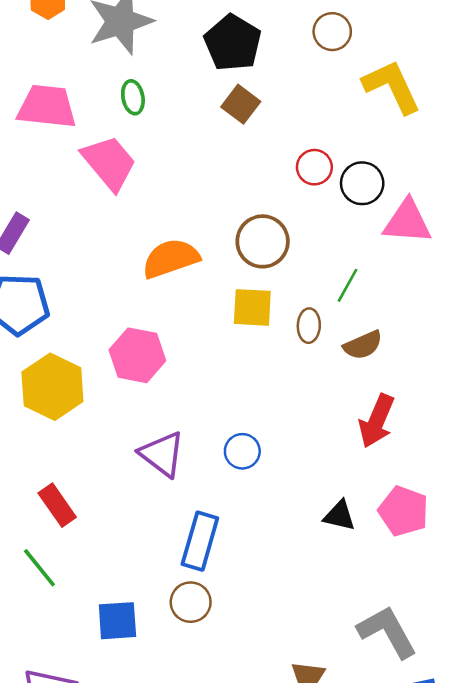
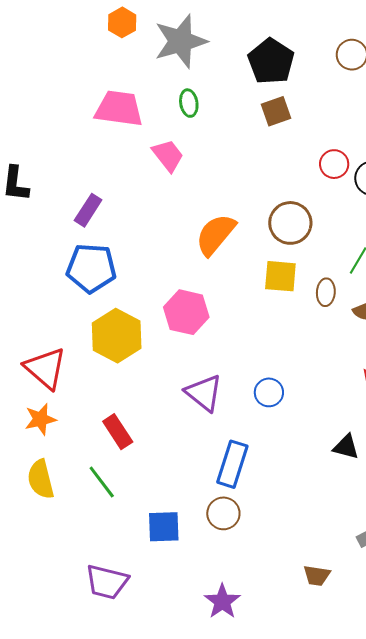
brown square: (241, 104) -> (276, 111), turned 32
pink trapezoid: (109, 163) -> (168, 156), size x0.7
orange semicircle: (171, 258) -> (216, 235), turned -33

